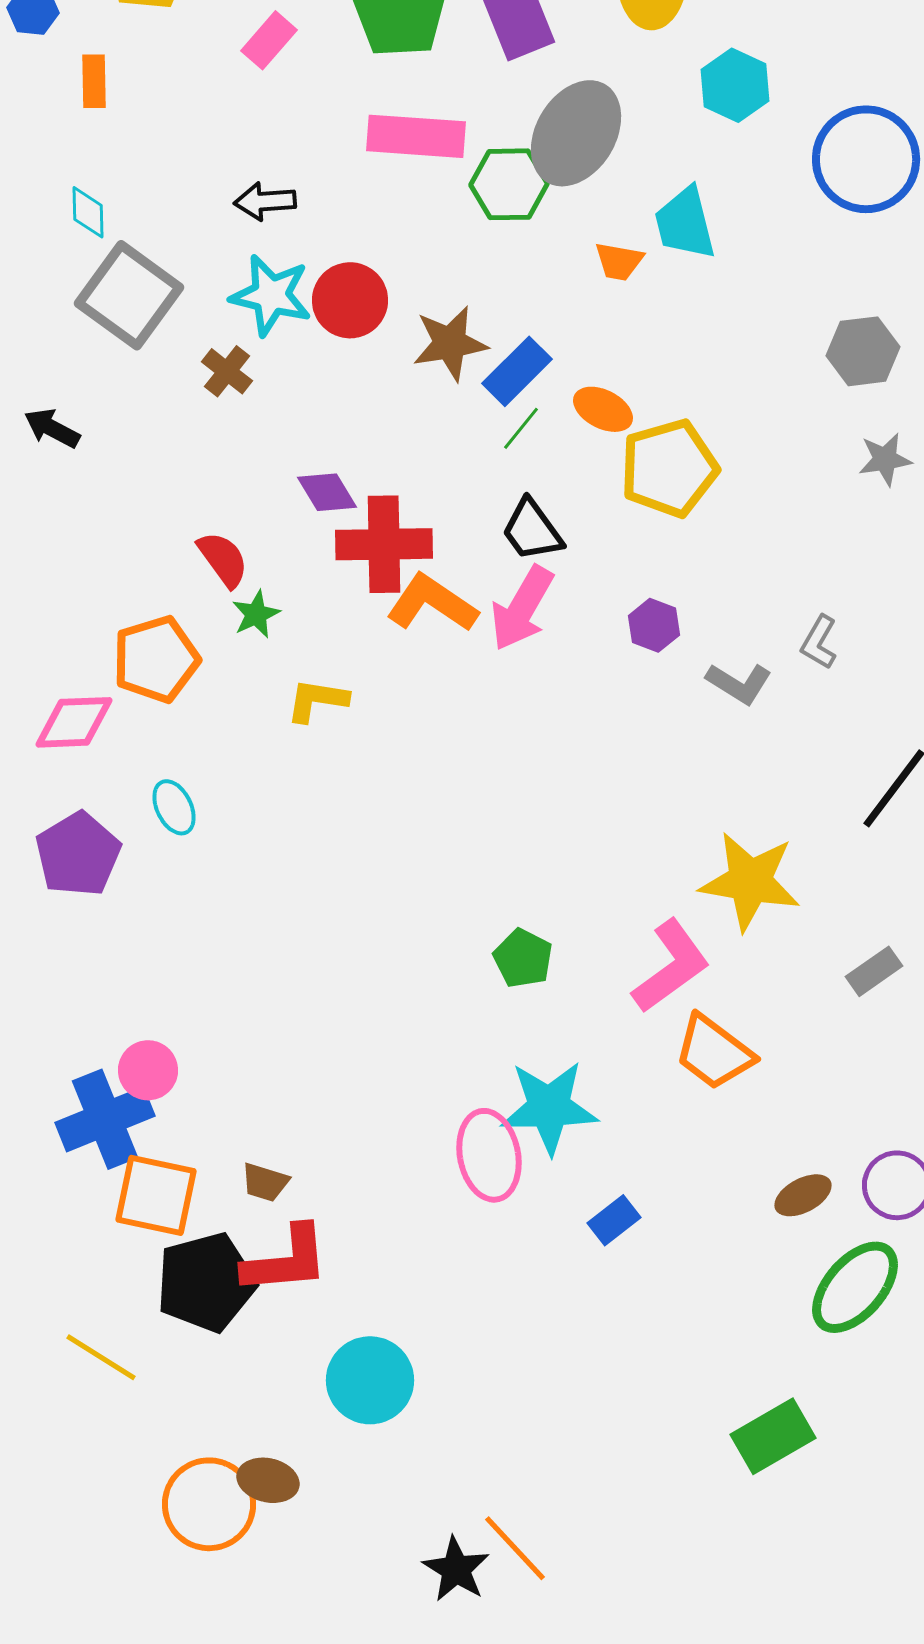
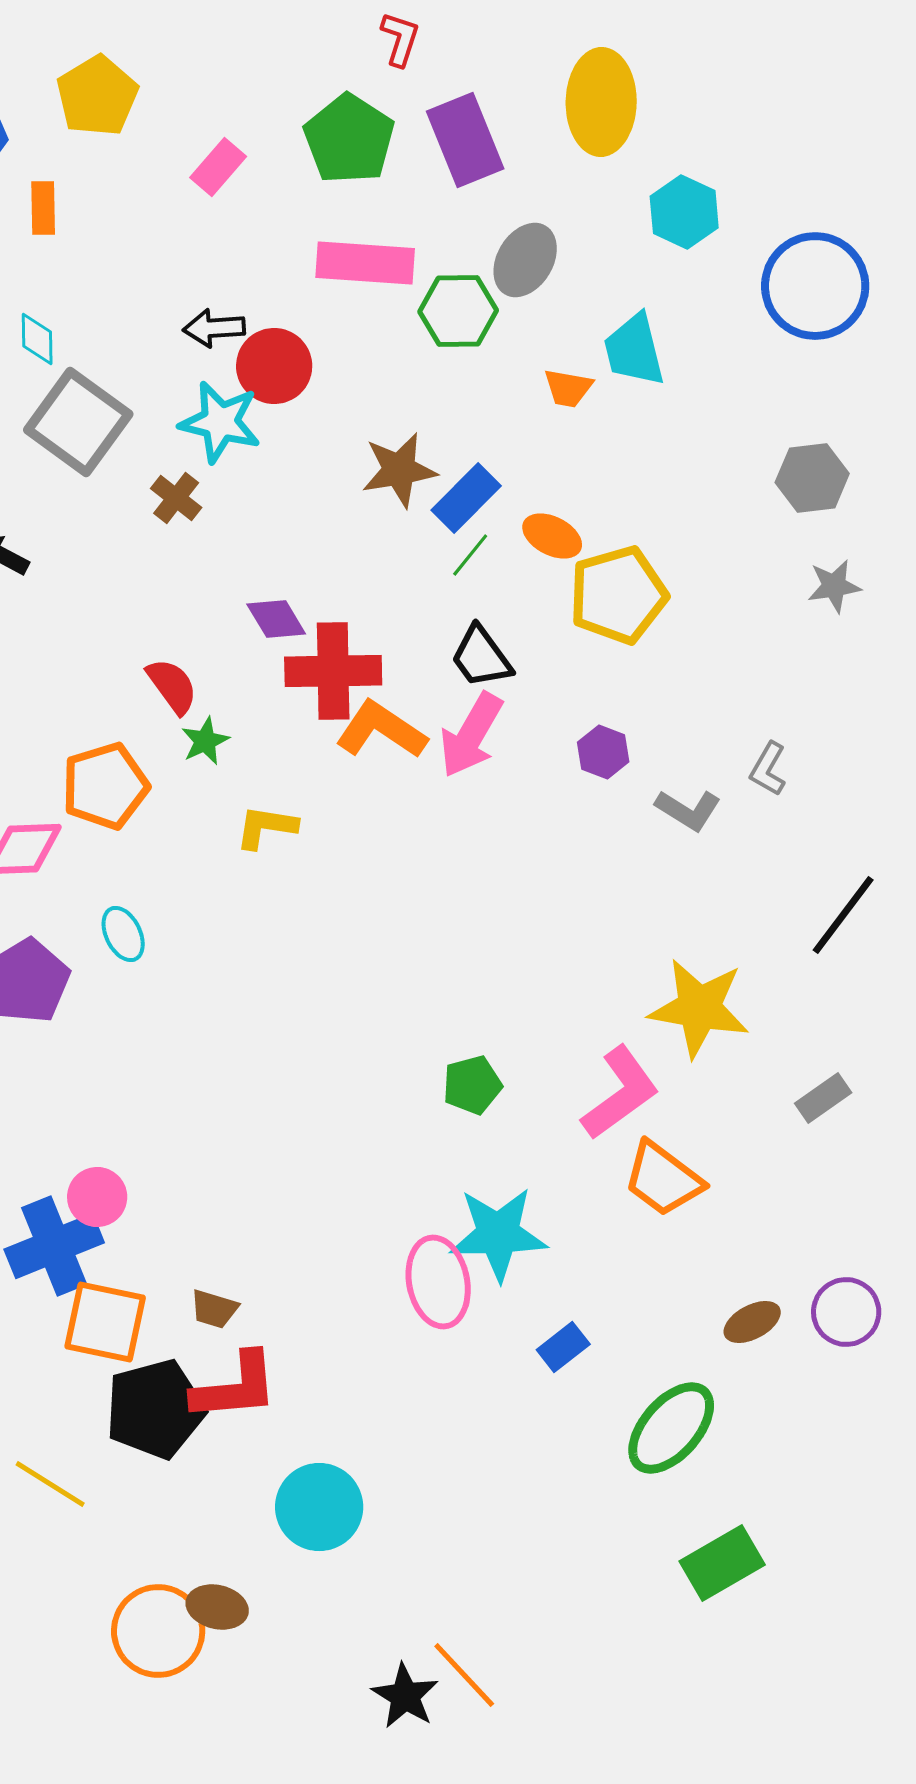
gray ellipse: (576, 133) -> (525, 260), size x0.7
red circle: (350, 300) -> (274, 366), moved
green pentagon: (523, 958) -> (472, 1085), turned 30
green ellipse: (855, 1287) -> (671, 1428), moved

